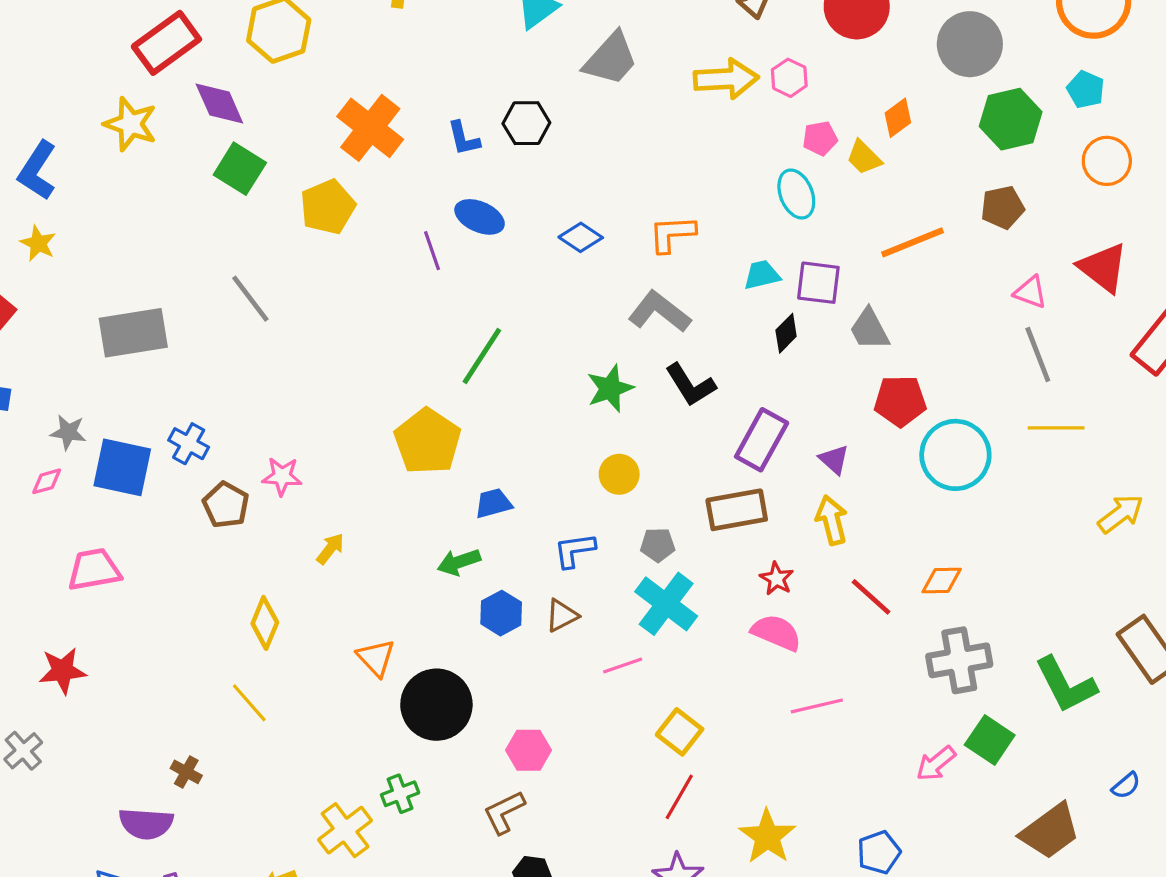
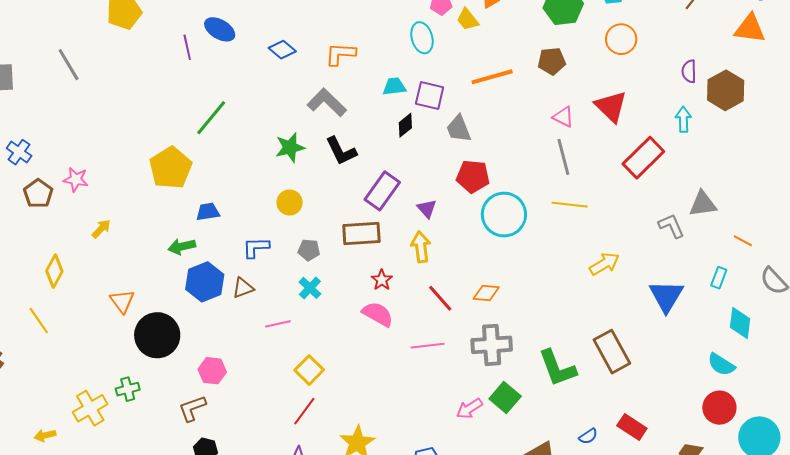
cyan cross: (666, 604) -> (310, 288), size x0.6
blue hexagon: (501, 613) -> (205, 282), size x1.4
pink line: (817, 706) -> (428, 346), moved

